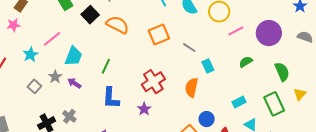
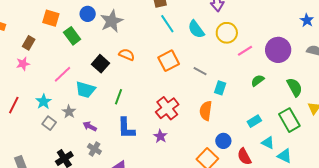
black square: (90, 15) -> (101, 64), moved
orange semicircle: (118, 25) -> (127, 55), size x0.7
cyan star: (30, 55) -> (44, 102), moved
cyan trapezoid: (73, 56) -> (85, 90), turned 90
cyan rectangle: (208, 66) -> (220, 88), turned 48
purple arrow: (74, 83) -> (90, 126), moved
gray cross: (69, 116) -> (94, 149), moved

